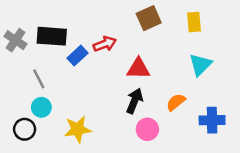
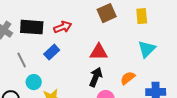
red arrow: (105, 44) -> (63, 27), moved
blue rectangle: (78, 56) -> (52, 52), moved
cyan circle: (41, 107) -> (34, 82), moved

